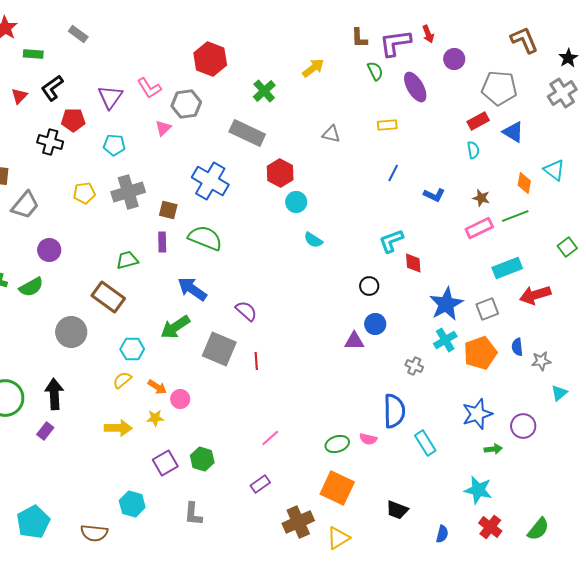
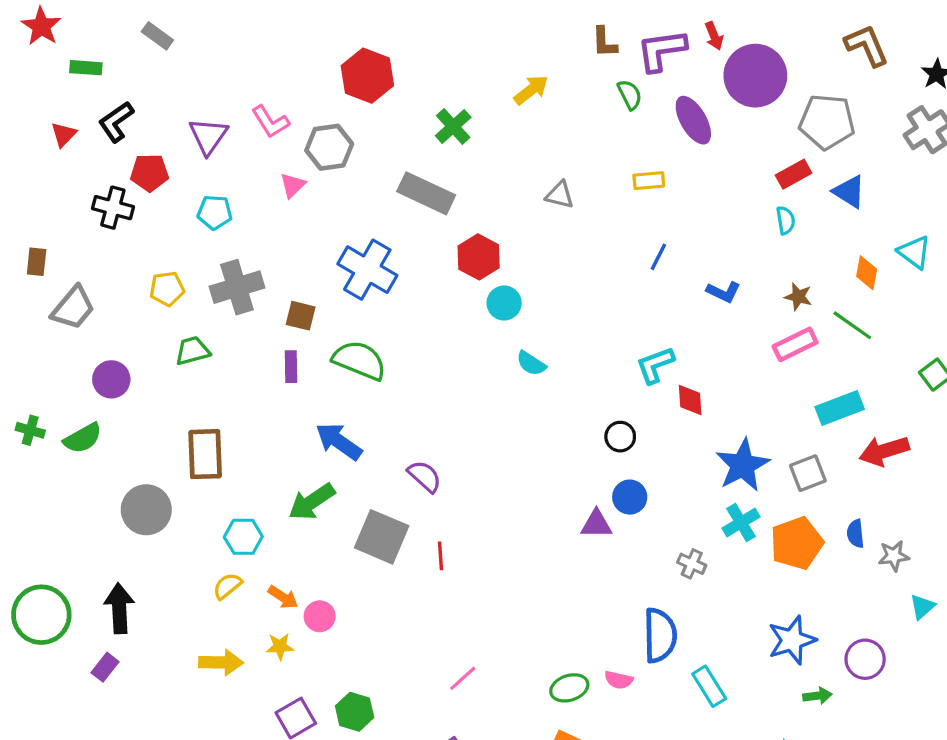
purple circle: (454, 59) -> (755, 76), size x1.8
green line: (515, 216) -> (852, 325), turned 56
green trapezoid: (127, 260) -> (192, 351), moved
brown rectangle: (108, 297) -> (205, 454), turned 52

